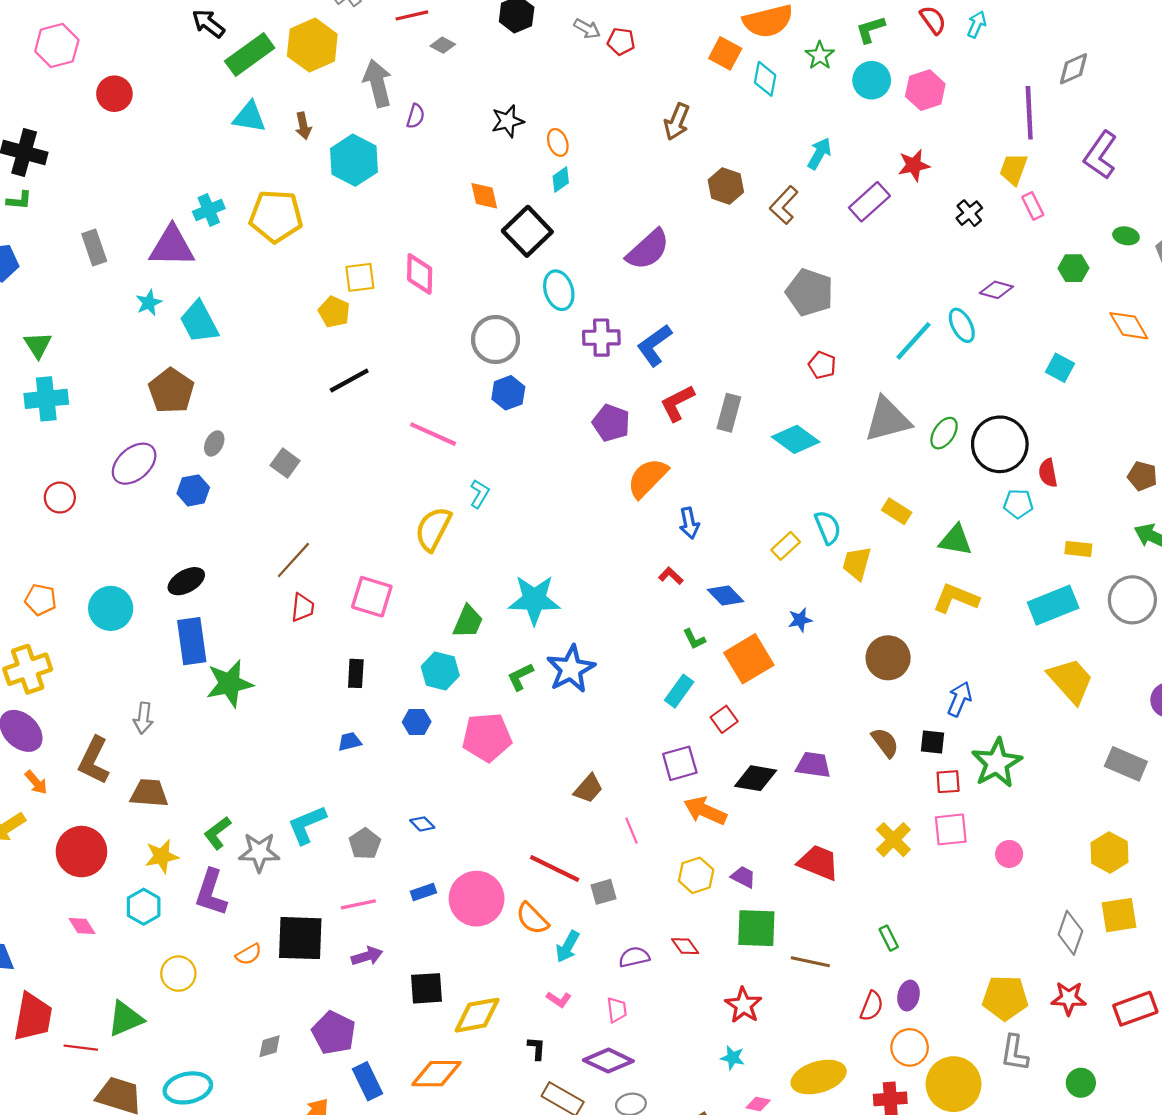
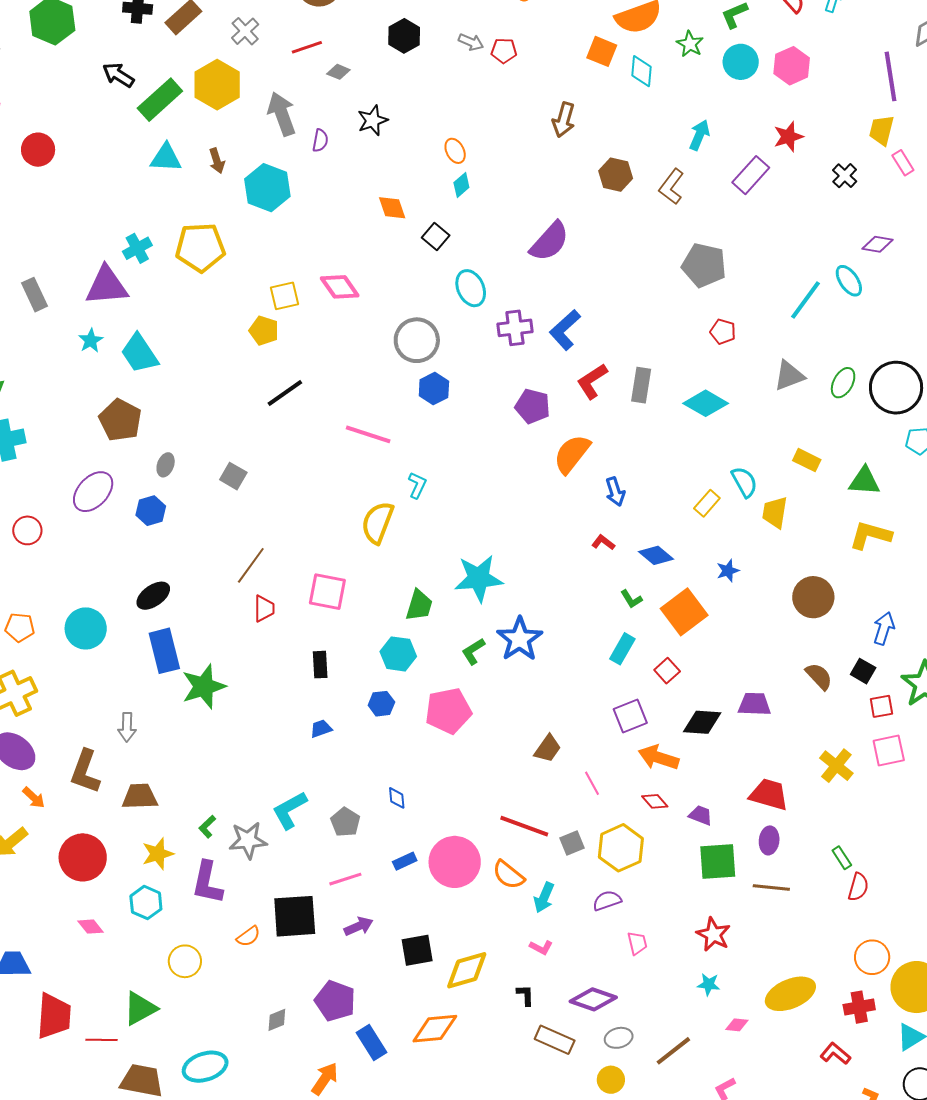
black star: (508, 121) -> (373, 120), moved
black square: (527, 231) -> (436, 237), size x0.6
pink diamond: (420, 274) -> (340, 287), turned -30
gray triangle: (888, 420) -> (789, 376), size x0.7
black square: (933, 742) -> (863, 671), turned 30
blue diamond: (422, 824) -> (397, 798), turned 45
green L-shape: (217, 833) -> (207, 827), size x0.7
yellow hexagon: (696, 875) -> (621, 848), moved, size x1.4
red diamond: (685, 946) -> (655, 801), moved
purple ellipse: (908, 996) -> (769, 840), moved
red semicircle: (872, 1006) -> (858, 887), moved
pink trapezoid: (617, 1010) -> (637, 943), moved

